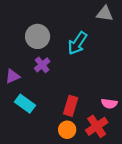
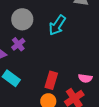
purple cross: (42, 65) -> (18, 44), moved

